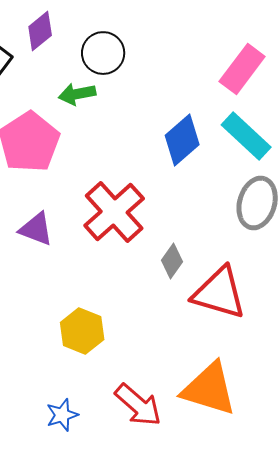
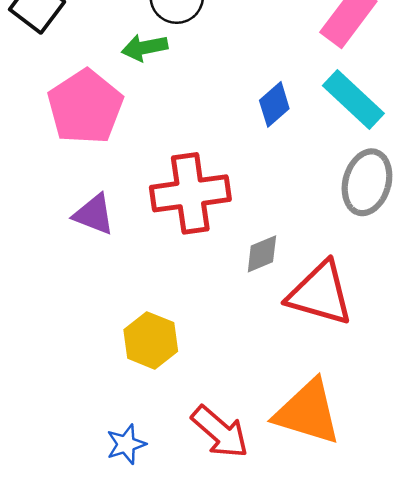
blue diamond: (182, 140) -> (274, 104), size x0.7
red cross: (114, 212) -> (190, 193), turned 34
gray diamond: (172, 261) -> (262, 254), turned 32

